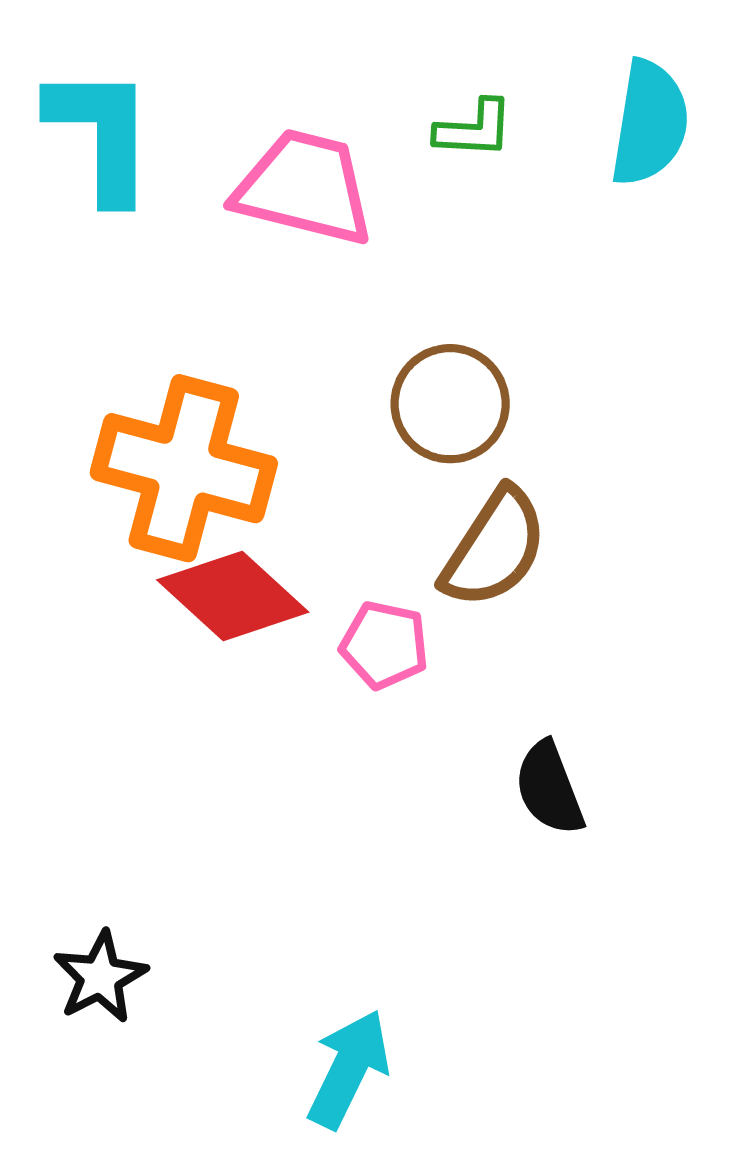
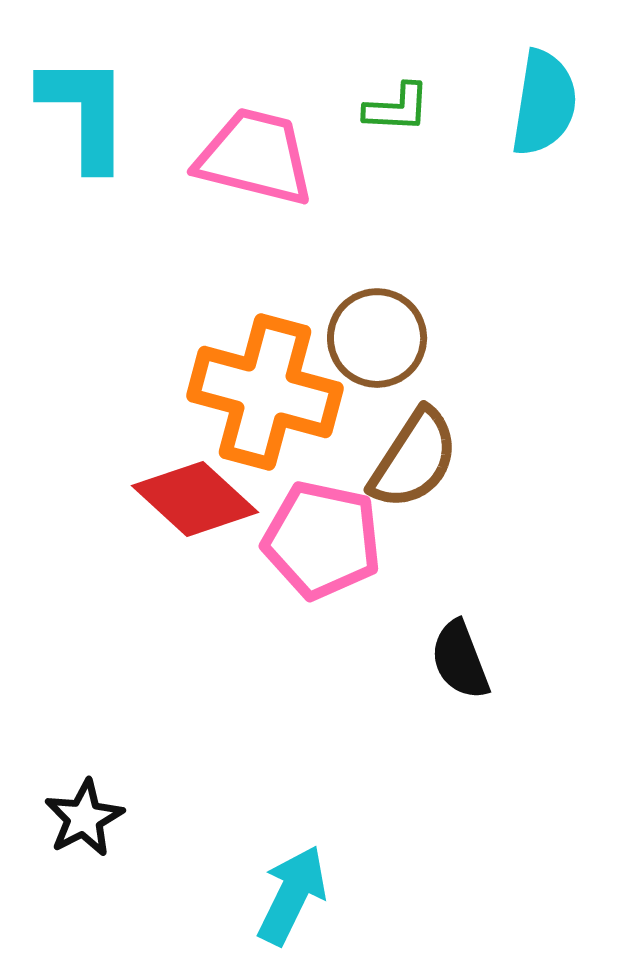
orange cross: (184, 468) -> (265, 392), moved
pink pentagon: (384, 645) -> (322, 540), size x1.6

